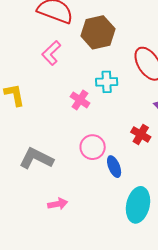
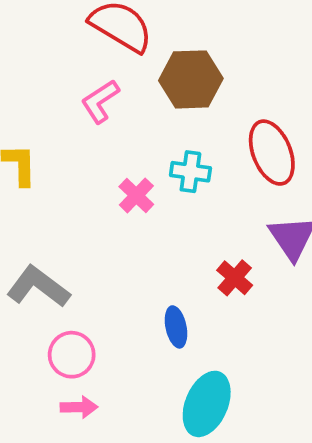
pink circle: (93, 147) -> (72, 355), moved
pink arrow: (58, 204) -> (79, 407), moved

